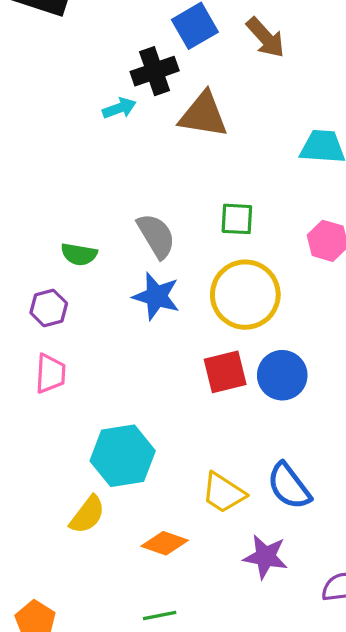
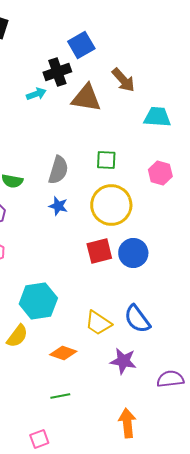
brown arrow: (265, 38) -> (123, 80), moved
gray semicircle: (156, 236) -> (58, 170), turned 48
blue star: (156, 296) -> (58, 206), size x0.7

